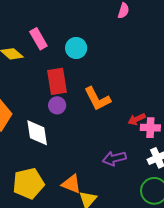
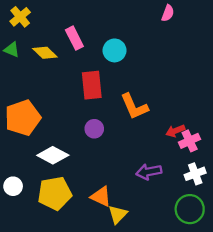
purple circle: (57, 105) -> (94, 129), moved
pink cross: (150, 128) -> (190, 141), turned -30
white diamond: (37, 133) -> (53, 155), moved, turned -56

